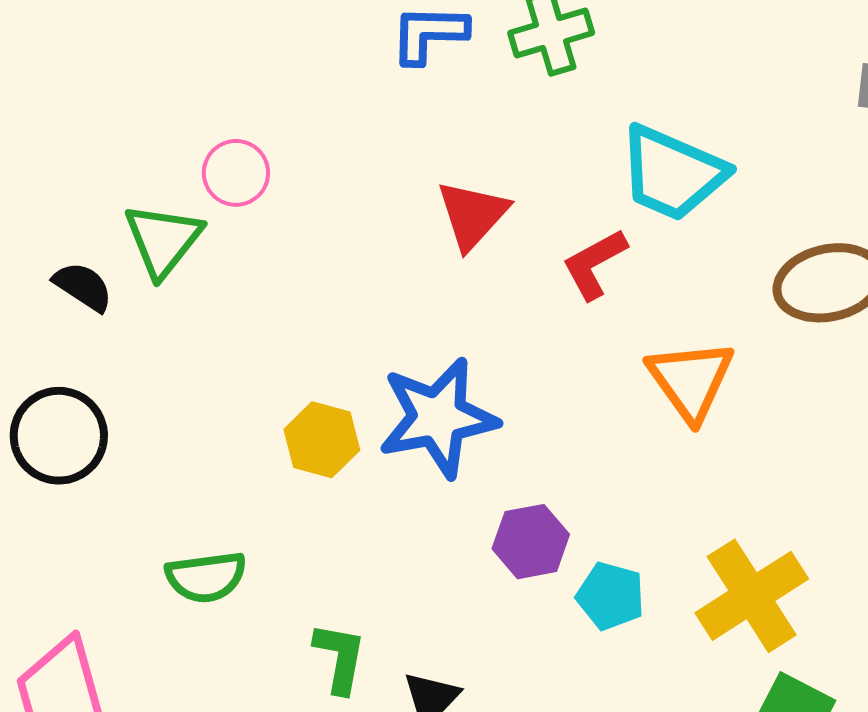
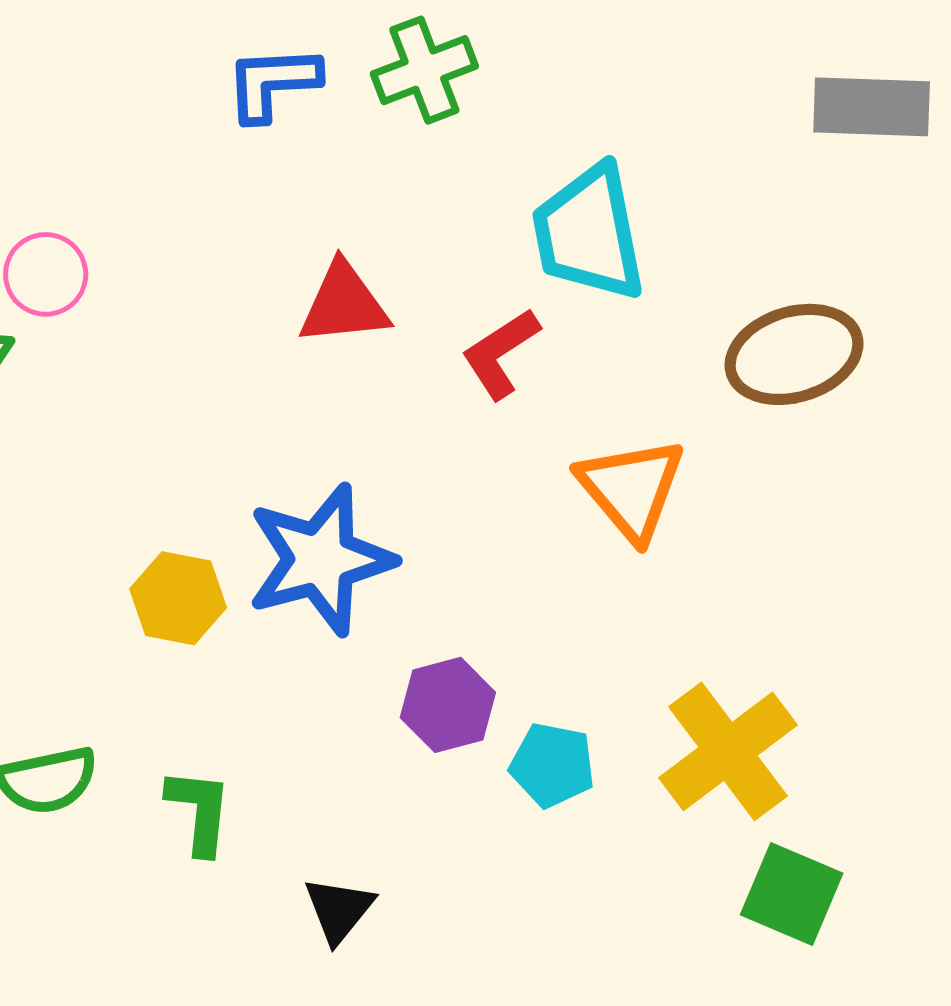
cyan trapezoid: (672, 173) -> (589, 233), turned 60
red triangle: (472, 215) -> (344, 304), turned 46
green L-shape: (340, 658) -> (199, 811), moved

